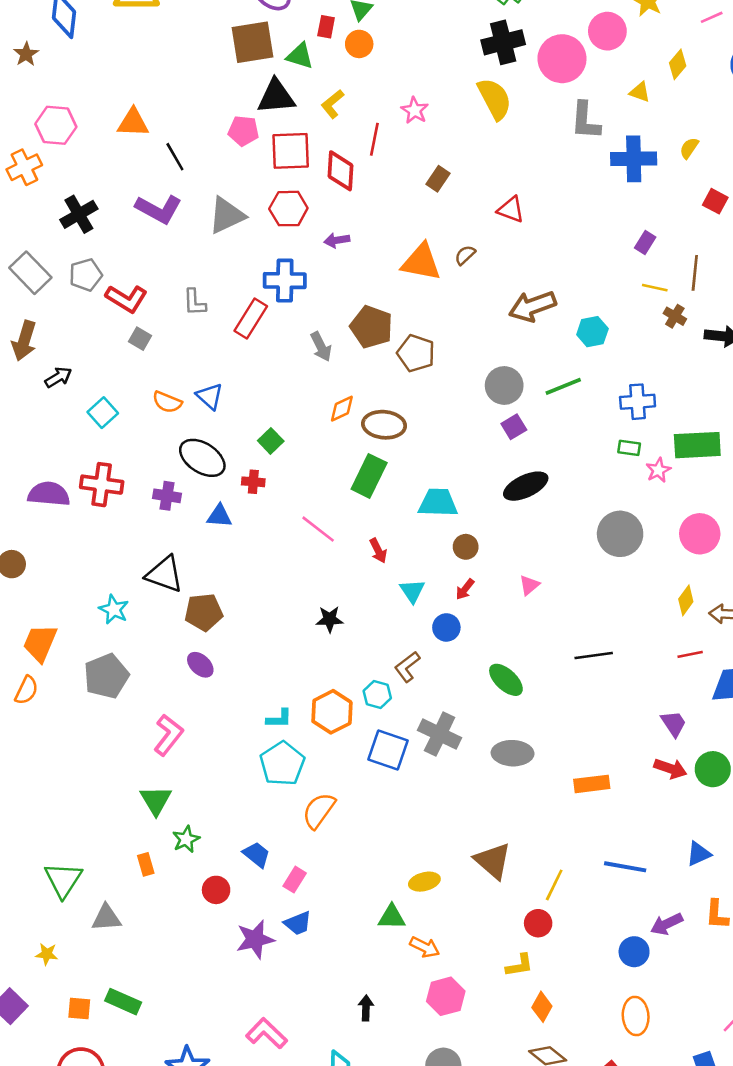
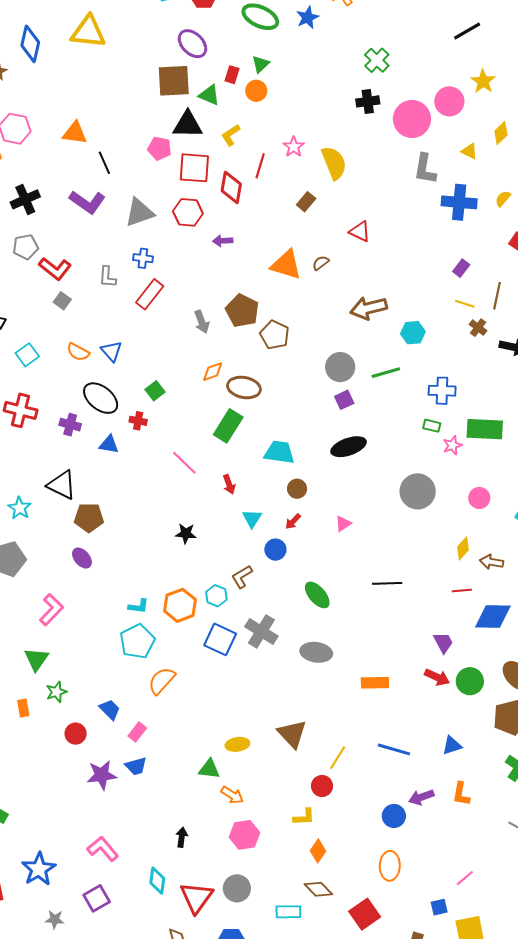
black cross: (503, 42) -> (368, 101), size x0.7
yellow semicircle: (495, 99) -> (334, 163), moved
blue cross: (285, 281) -> (143, 258), moved, size x0.6
pink circle: (700, 534) -> (479, 498), size x0.7

